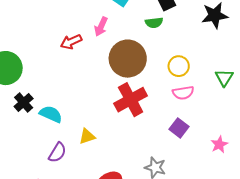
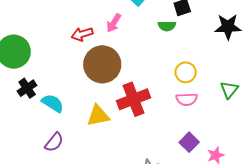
brown circle: (128, 59) -> (102, 64), moved
purple square: (179, 128) -> (189, 142), moved
yellow triangle: (87, 136) -> (98, 116), moved, size x1.4

